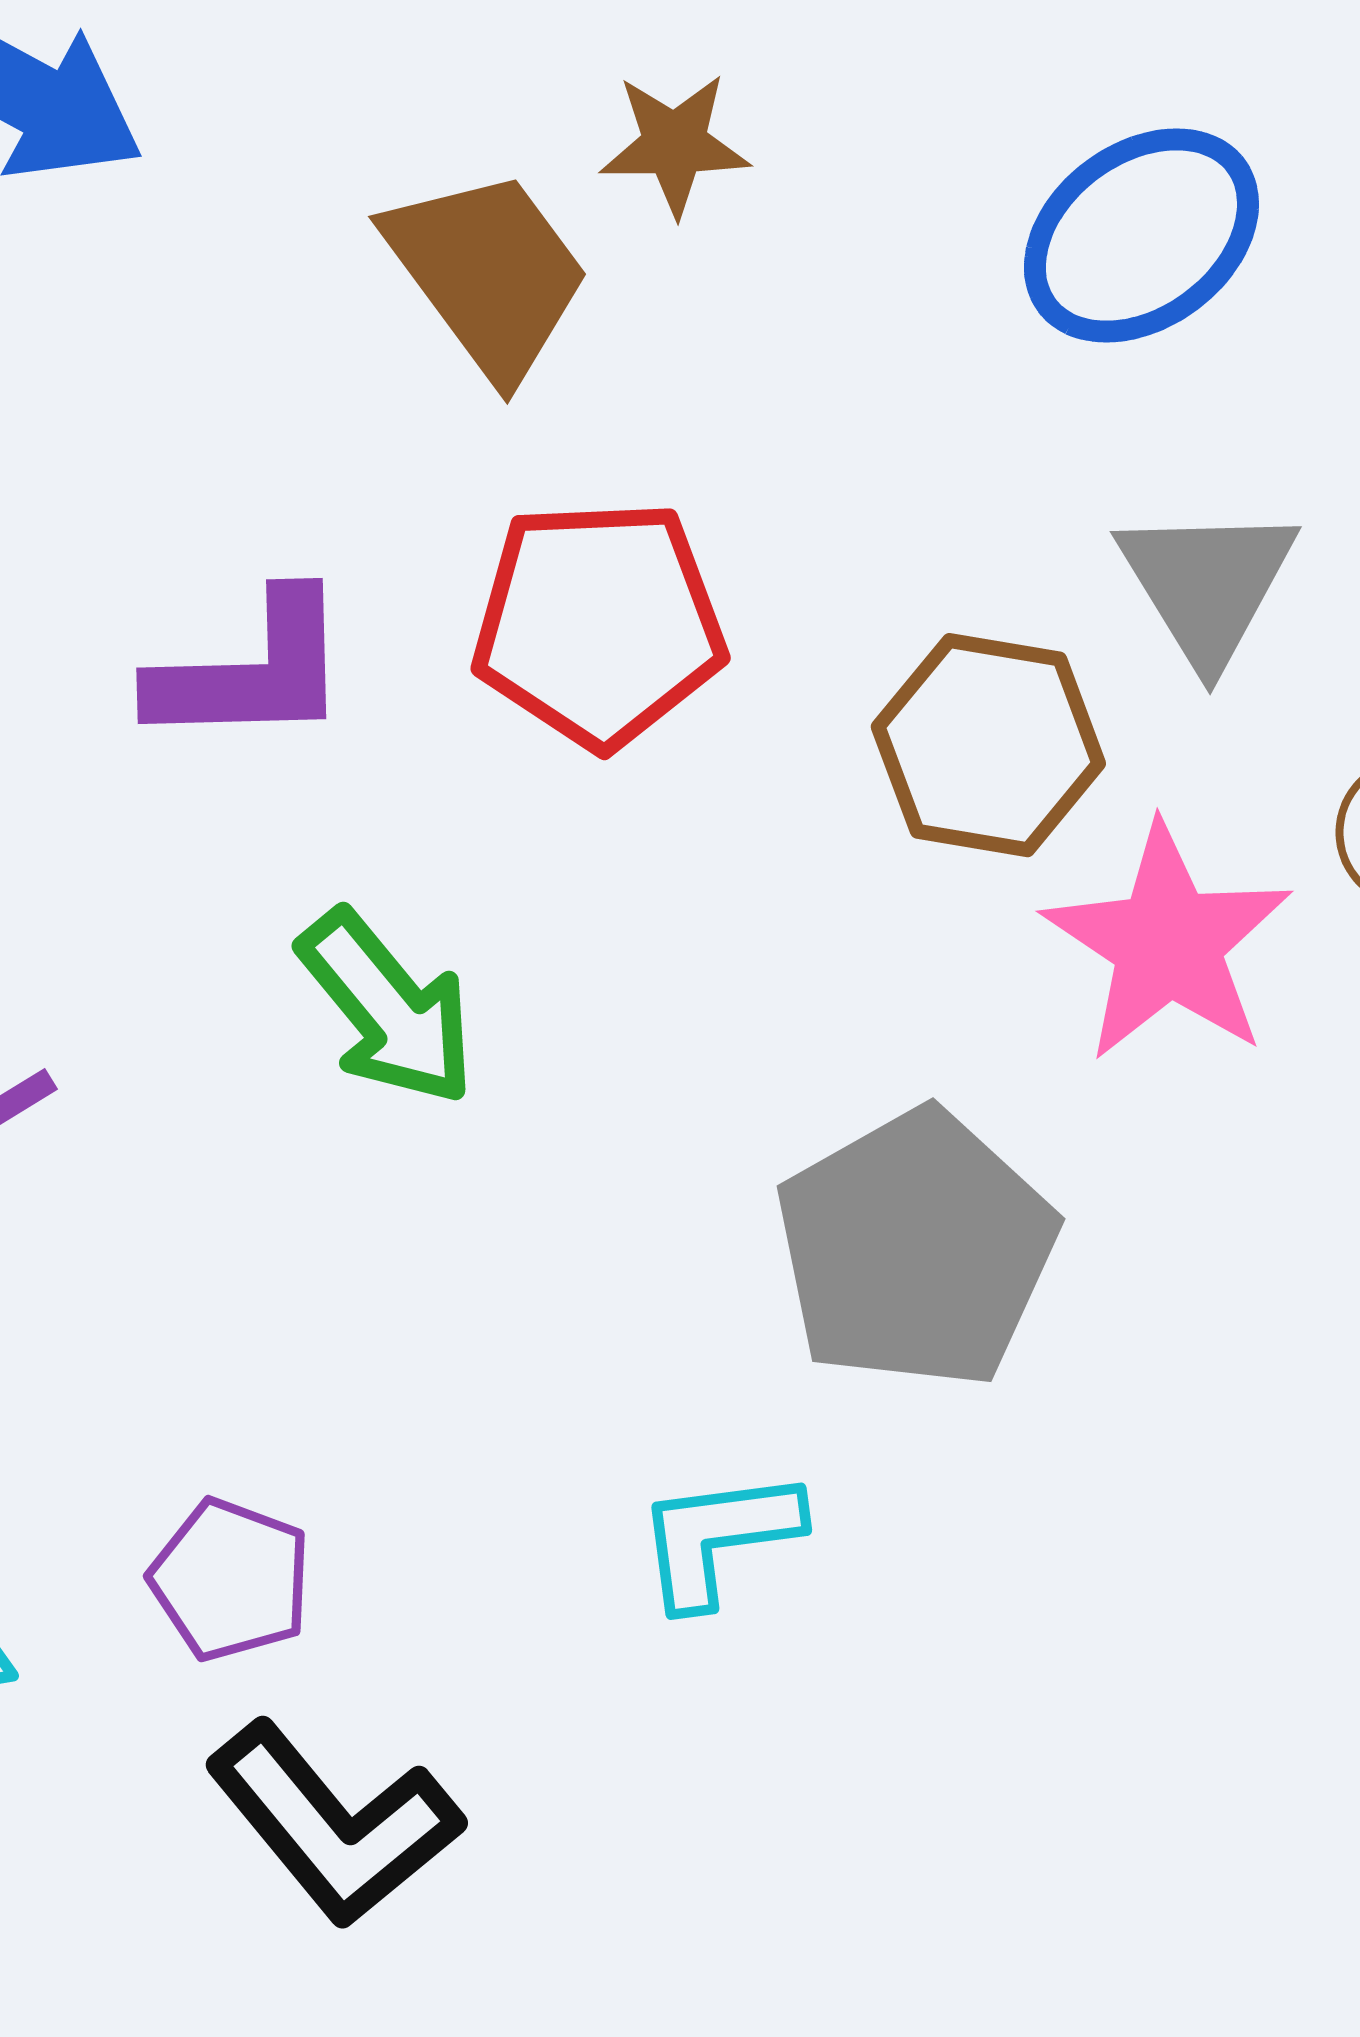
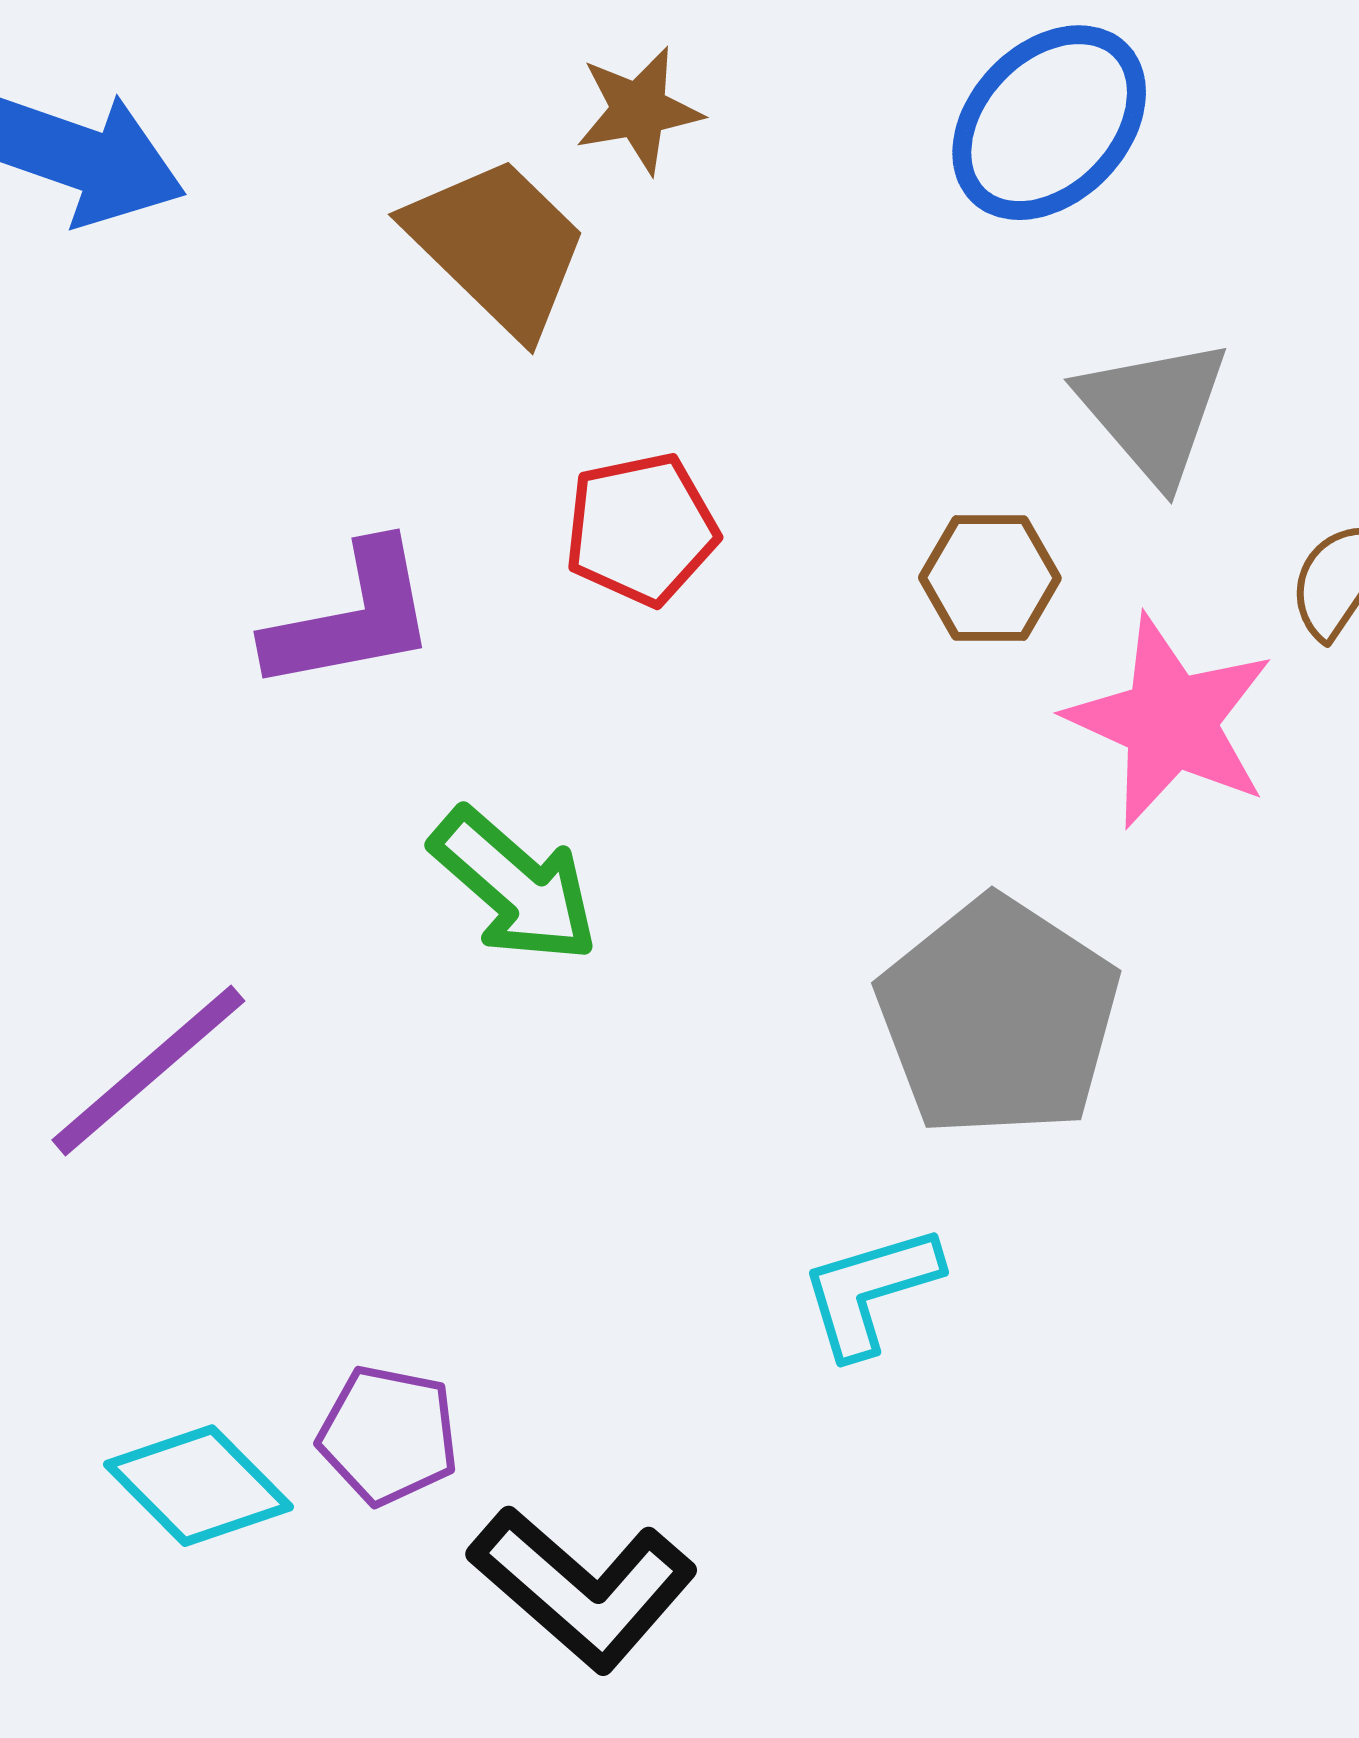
red pentagon: (599, 624) -> (641, 529), size x0.7
brown hexagon: (988, 745) -> (990, 578), size x0.7
purple pentagon: (230, 1580) -> (388, 1435), moved

